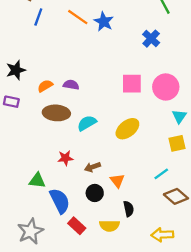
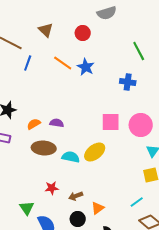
blue cross: (151, 39) -> (128, 82), turned -35
cyan semicircle: (87, 123) -> (71, 157), turned 42
yellow ellipse: (127, 129) -> (95, 152), moved
green triangle: (37, 181) -> (27, 208), turned 49
orange triangle: (117, 181) -> (98, 208), turned 32

